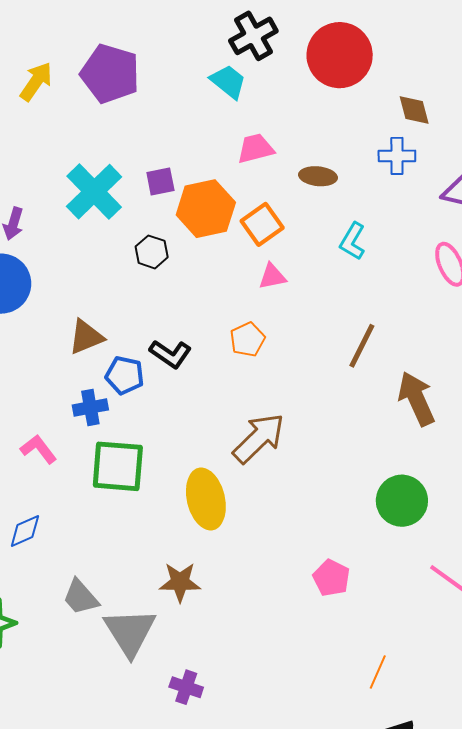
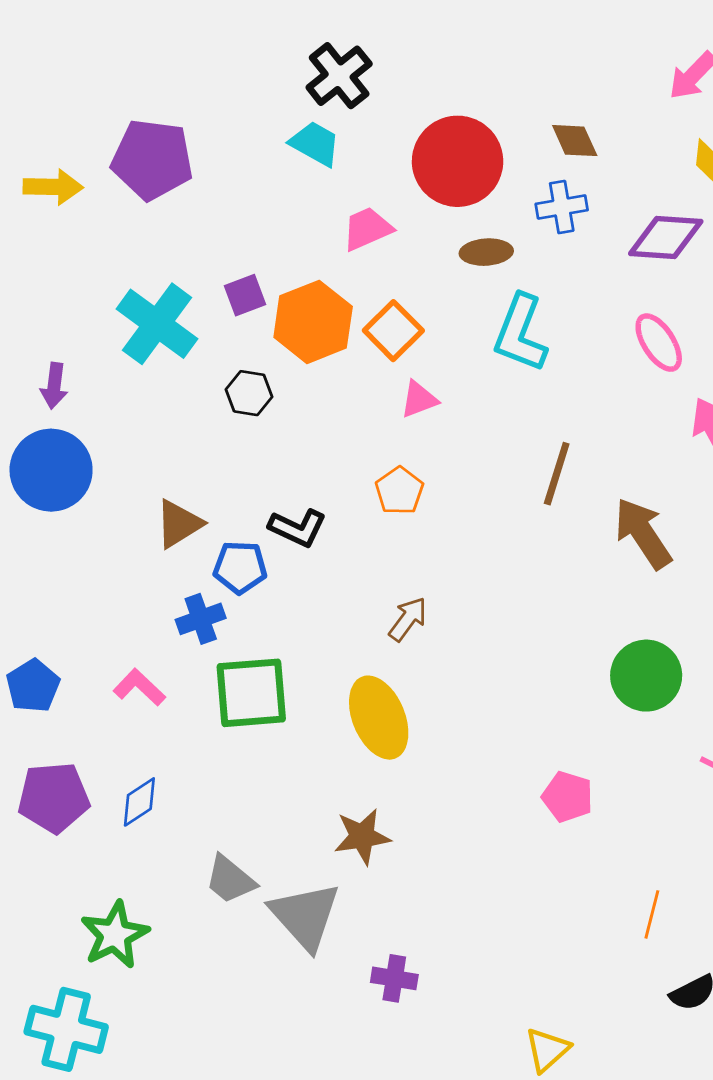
red circle: (340, 55) -> (458, 161), moved
yellow arrow: (36, 82) -> (53, 187), turned 66
brown ellipse: (318, 176) -> (486, 252), moved
cyan L-shape: (353, 241) -> (520, 333), size x1.5
brown arrow: (259, 438) -> (408, 619), moved, size x0.6

